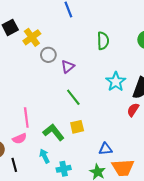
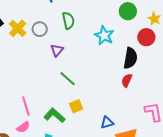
green semicircle: (103, 41) -> (68, 21), moved
gray circle: (48, 55) -> (40, 29), moved
cyan star: (116, 82) -> (104, 36), moved

